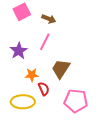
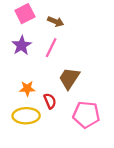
purple star: (19, 51) -> (22, 45), moved
orange star: (32, 75) -> (27, 89), moved

